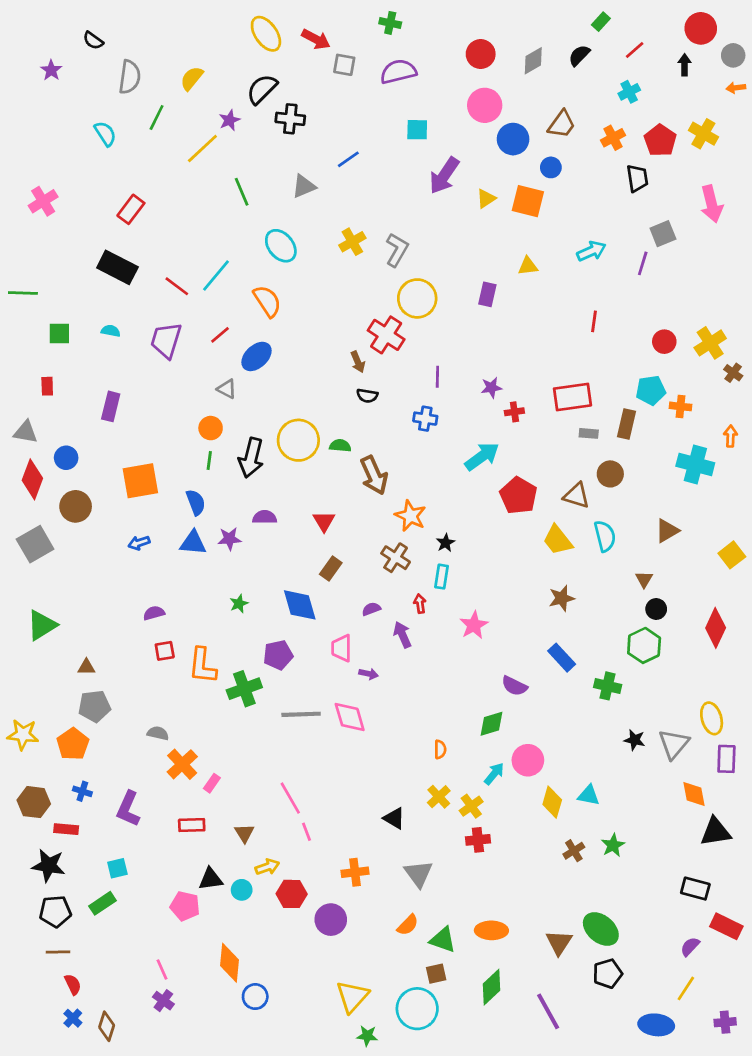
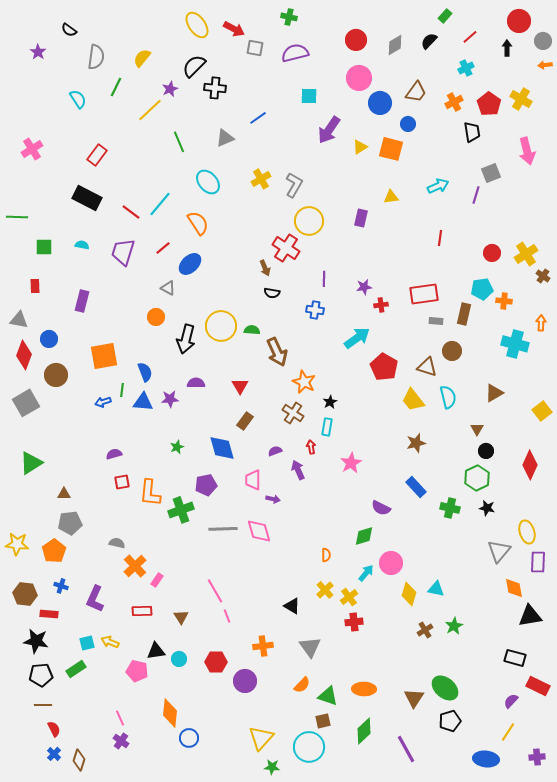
green line: (209, 460) -> (122, 390), moved
black star: (635, 740) -> (487, 508), moved
yellow arrow: (267, 867) -> (110, 642), moved, turned -138

